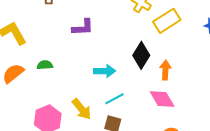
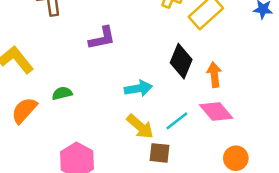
cyan line: (115, 99) -> (177, 121), moved
yellow arrow: (82, 109) -> (140, 126), moved

